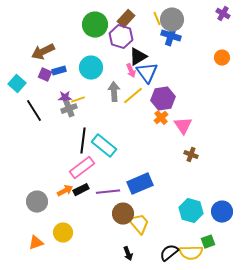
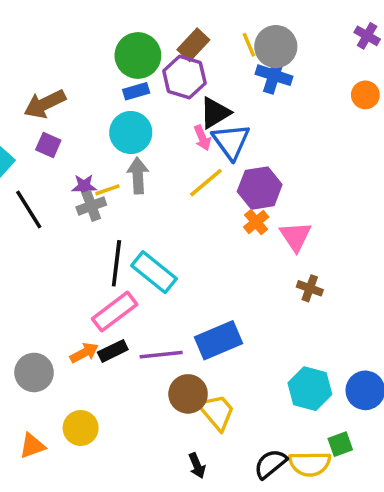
orange circle: (222, 58) -> (365, 95), moved
blue rectangle: (59, 71) -> (136, 91), moved
gray arrow: (114, 92) -> (138, 175), moved

